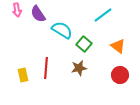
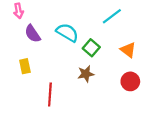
purple semicircle: (38, 14) -> (33, 34), moved
red line: (46, 68) -> (50, 94), moved
yellow rectangle: (23, 75) -> (25, 66), moved

